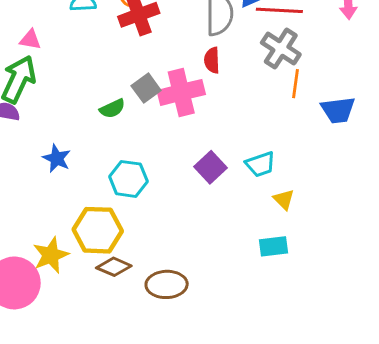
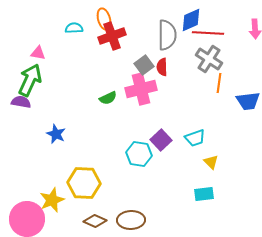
gray square: (146, 88) -> (144, 65), moved
green semicircle: (112, 109) -> (108, 98), moved
cyan hexagon: (128, 179) -> (139, 154), moved
brown diamond: (114, 267) -> (95, 221), moved

